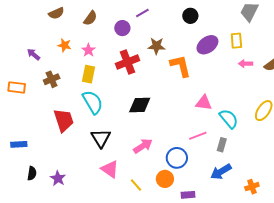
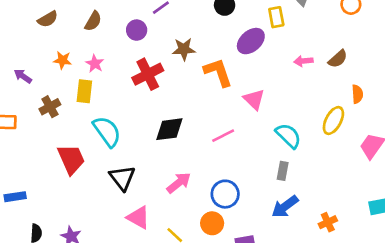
yellow rectangle: (236, 41) -> (276, 17), moved
yellow rectangle: (89, 74) -> (84, 91), moved
pink triangle: (204, 103) -> (254, 99), moved, turned 42
pink line: (198, 136) -> (223, 136), moved

